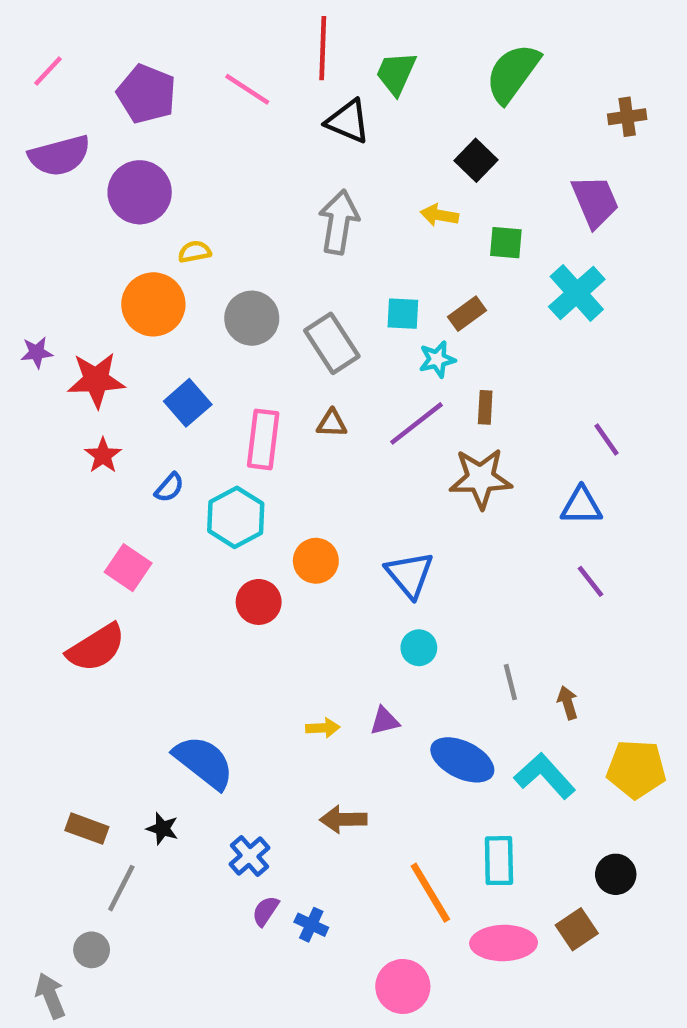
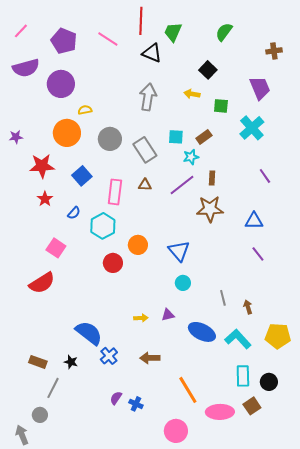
green semicircle: (513, 73) -> (224, 32), size x0.7
purple star: (37, 352) -> (16, 137), moved
purple line: (607, 439) -> (265, 176), moved
blue cross: (249, 856) -> (109, 356), moved
cyan rectangle: (499, 861) -> (243, 376), moved

